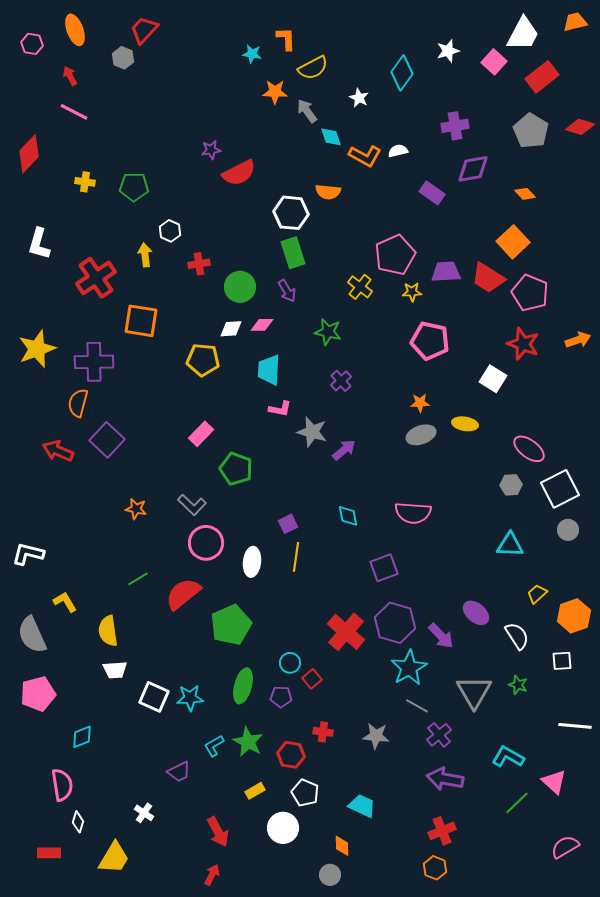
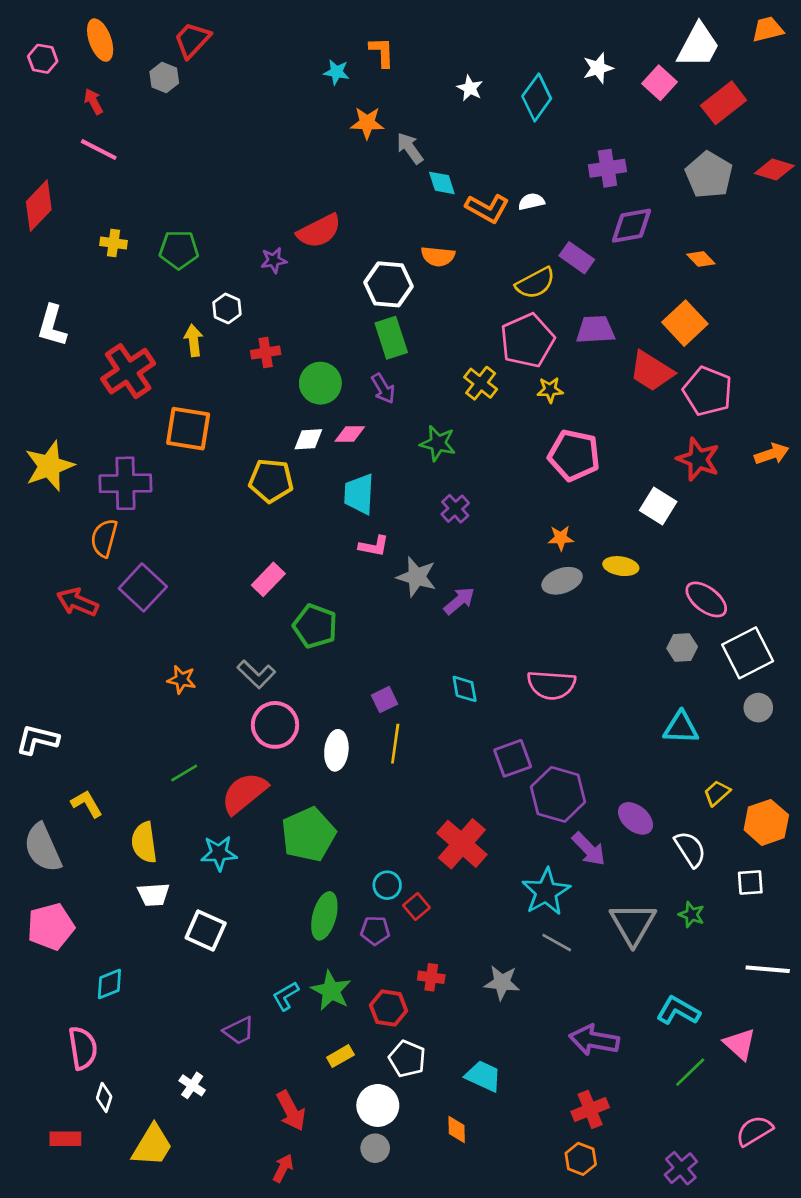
yellow semicircle: (313, 68) -> (535, 283), moved
white star: (359, 98) -> (470, 88), moved
purple star: (211, 150) -> (274, 260), moved
purple trapezoid: (446, 272) -> (595, 330), moved
purple hexagon: (395, 623) -> (558, 794), moved
cyan star: (190, 698) -> (219, 853), moved
purple cross: (439, 735) -> (681, 1168), moved
gray circle: (330, 875) -> (375, 1148), moved

